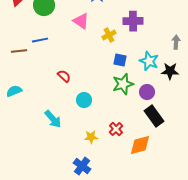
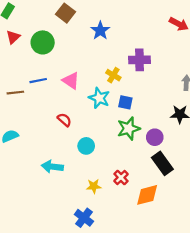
pink triangle: (81, 21) -> (71, 81), moved
yellow cross: (109, 35) -> (113, 75), turned -32
cyan star: (149, 61) -> (99, 98), moved
cyan arrow: (53, 119) -> (52, 167), turned 138

